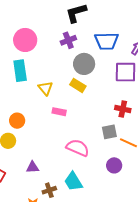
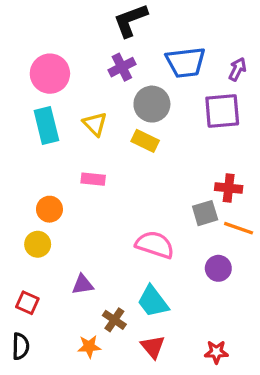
yellow triangle: (45, 88) -> (95, 124), moved
red cross: (123, 109) -> (229, 188), moved
pink rectangle: (59, 112) -> (93, 179), moved
brown cross: (49, 190) -> (114, 320), turned -32

